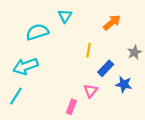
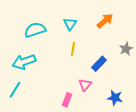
cyan triangle: (65, 16) -> (70, 24), moved
yellow line: (89, 50) -> (73, 49), moved
blue star: (124, 84) -> (115, 98), moved

